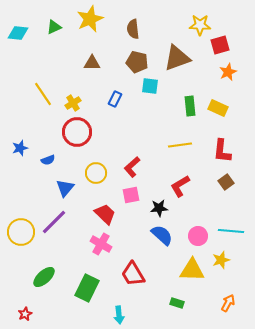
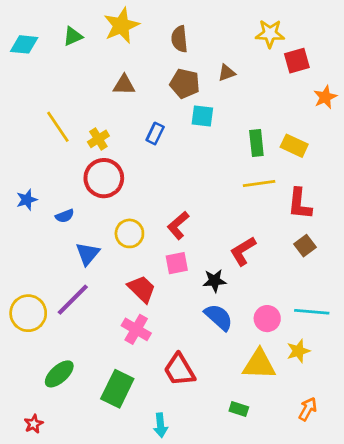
brown triangle: (177, 58) -> (227, 73), moved, size x0.5
orange star: (228, 72) -> (325, 97), moved
yellow line: (180, 145) -> (259, 184), moved

